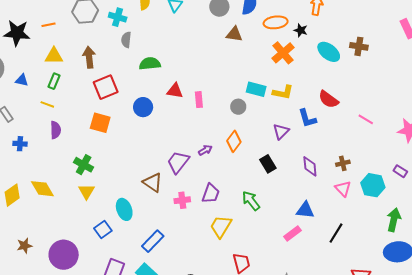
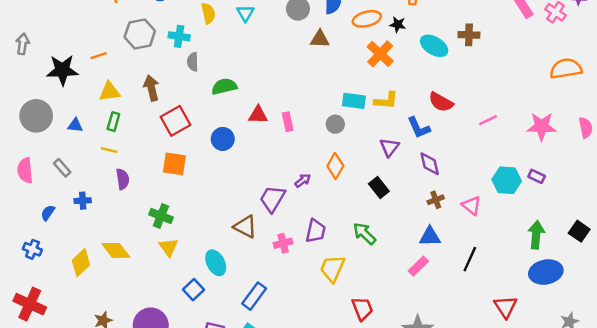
pink line: (366, 119) -> (488, 120), turned -49
brown cross: (343, 163) -> (436, 200), moved
purple diamond: (310, 166) -> (430, 164), moved
cyan hexagon: (373, 185) -> (507, 180), moved

